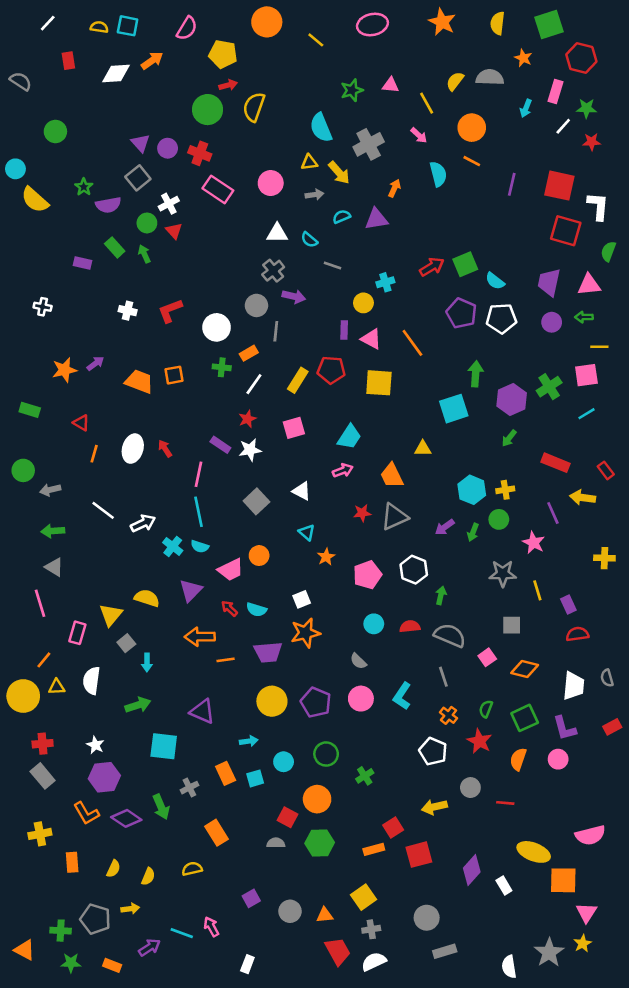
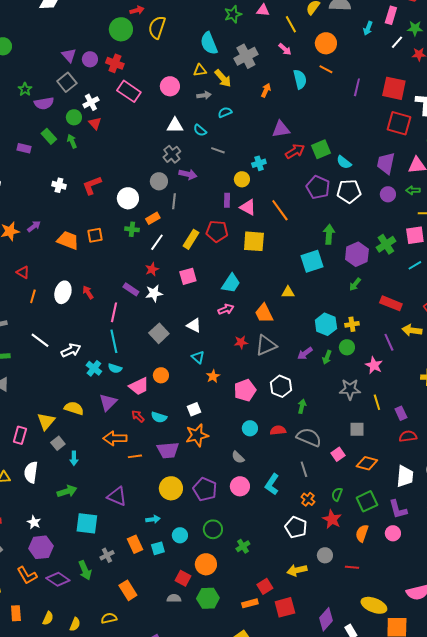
purple triangle: (376, 219) -> (281, 129), moved

